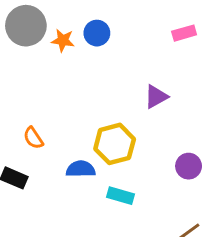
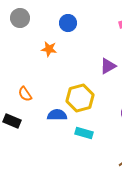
gray circle: (26, 26) -> (20, 18), size x0.7
orange star: (63, 40) -> (49, 49), moved

